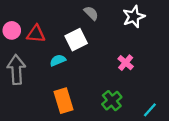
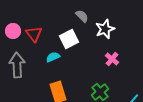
white star: (134, 17) -> (105, 29), moved
red triangle: (36, 34) -> (34, 34), turned 48

